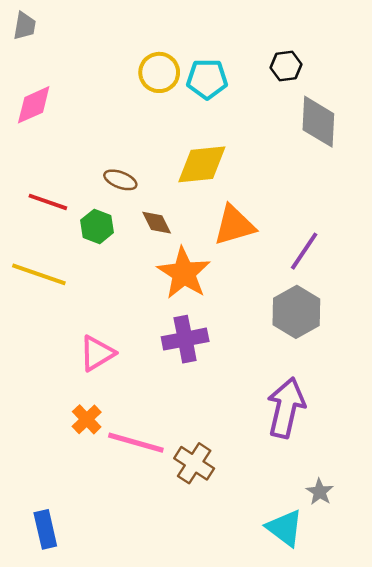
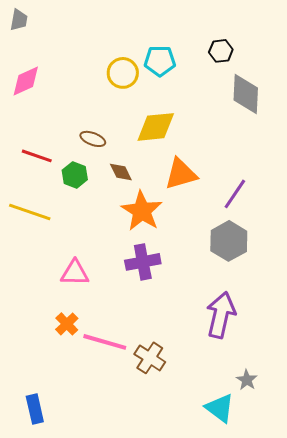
yellow circle: (159, 72) -> (123, 73), moved
pink triangle: (97, 353) -> (75, 273), turned 32

